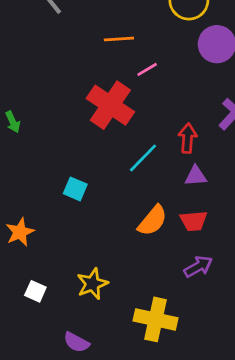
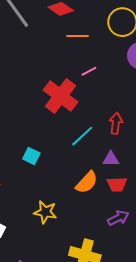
orange line: (119, 39) -> (78, 36), moved
purple triangle: (196, 176) -> (111, 159), moved
yellow star: (92, 284) -> (45, 212), moved, turned 30

